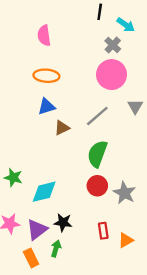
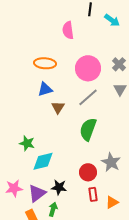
pink semicircle: (44, 35) -> (68, 30), moved
gray cross: (113, 45) -> (119, 64), moved
pink circle: (112, 75) -> (88, 68), moved
brown triangle: (62, 128) -> (58, 107), turned -32
green star: (13, 177) -> (27, 143), moved
red circle: (97, 186) -> (88, 172), moved

